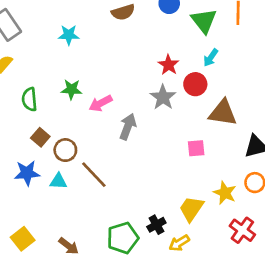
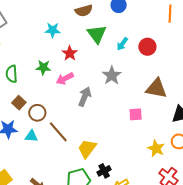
green triangle: (204, 21) -> (97, 34), moved
cyan star: (69, 35) -> (53, 30), moved
cyan arrow: (211, 58) -> (122, 44), moved
red star: (168, 65) -> (70, 53), moved
red circle: (195, 84) -> (147, 47), moved
yellow trapezoid: (191, 209) -> (87, 149), moved

